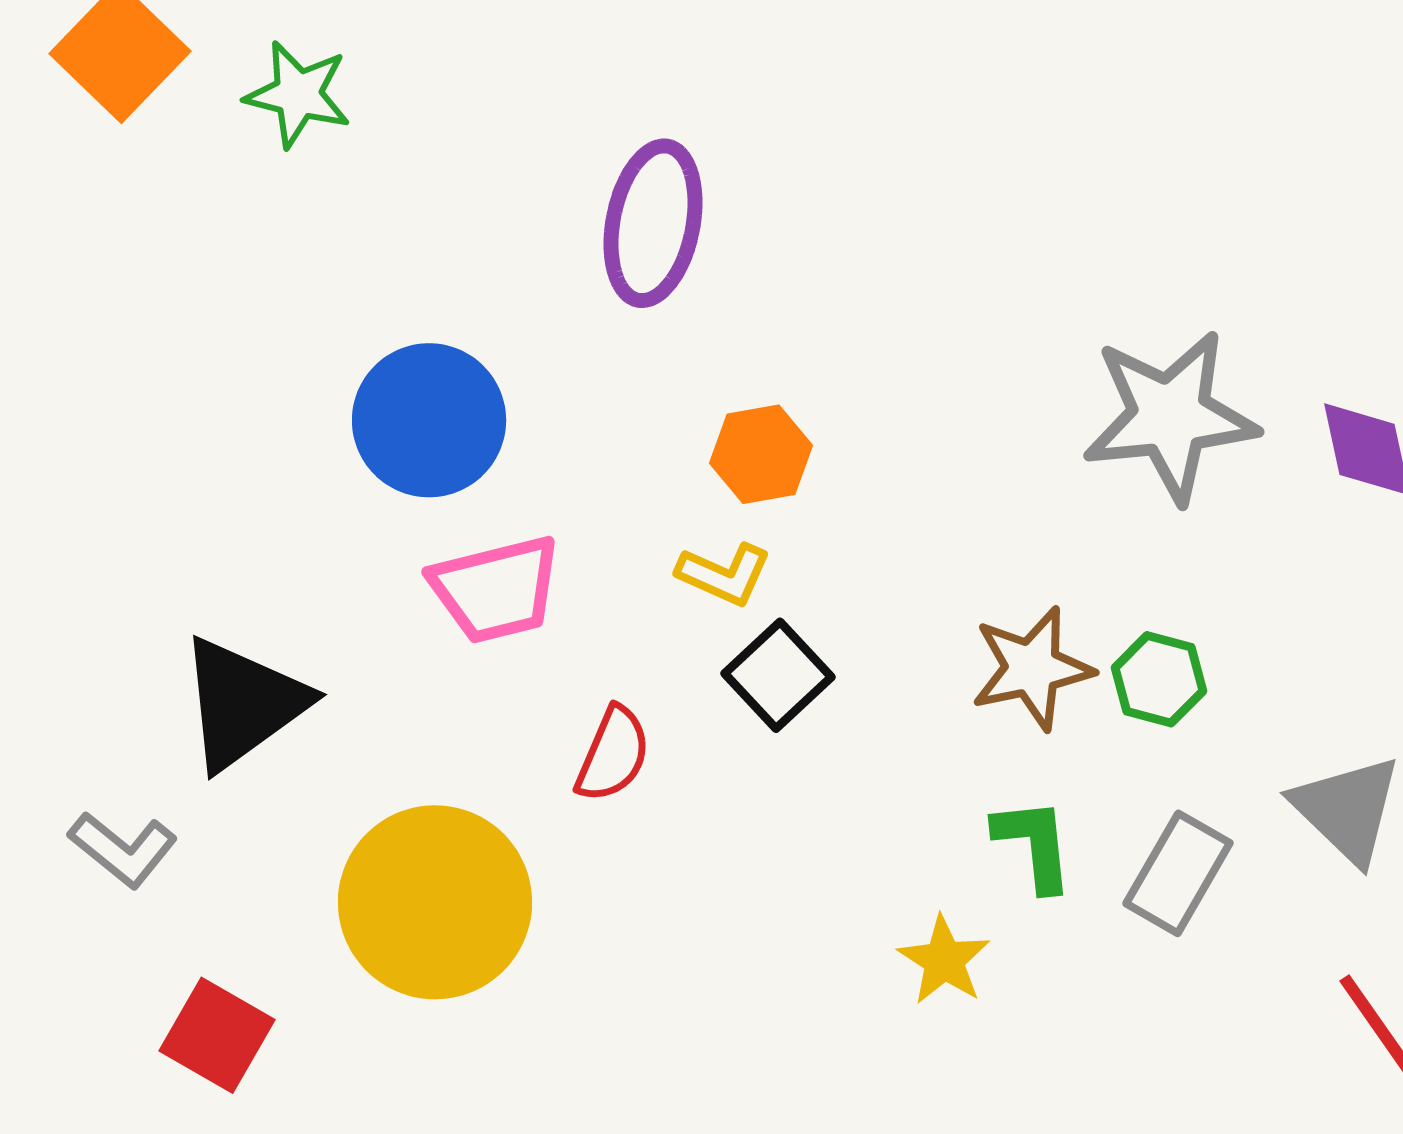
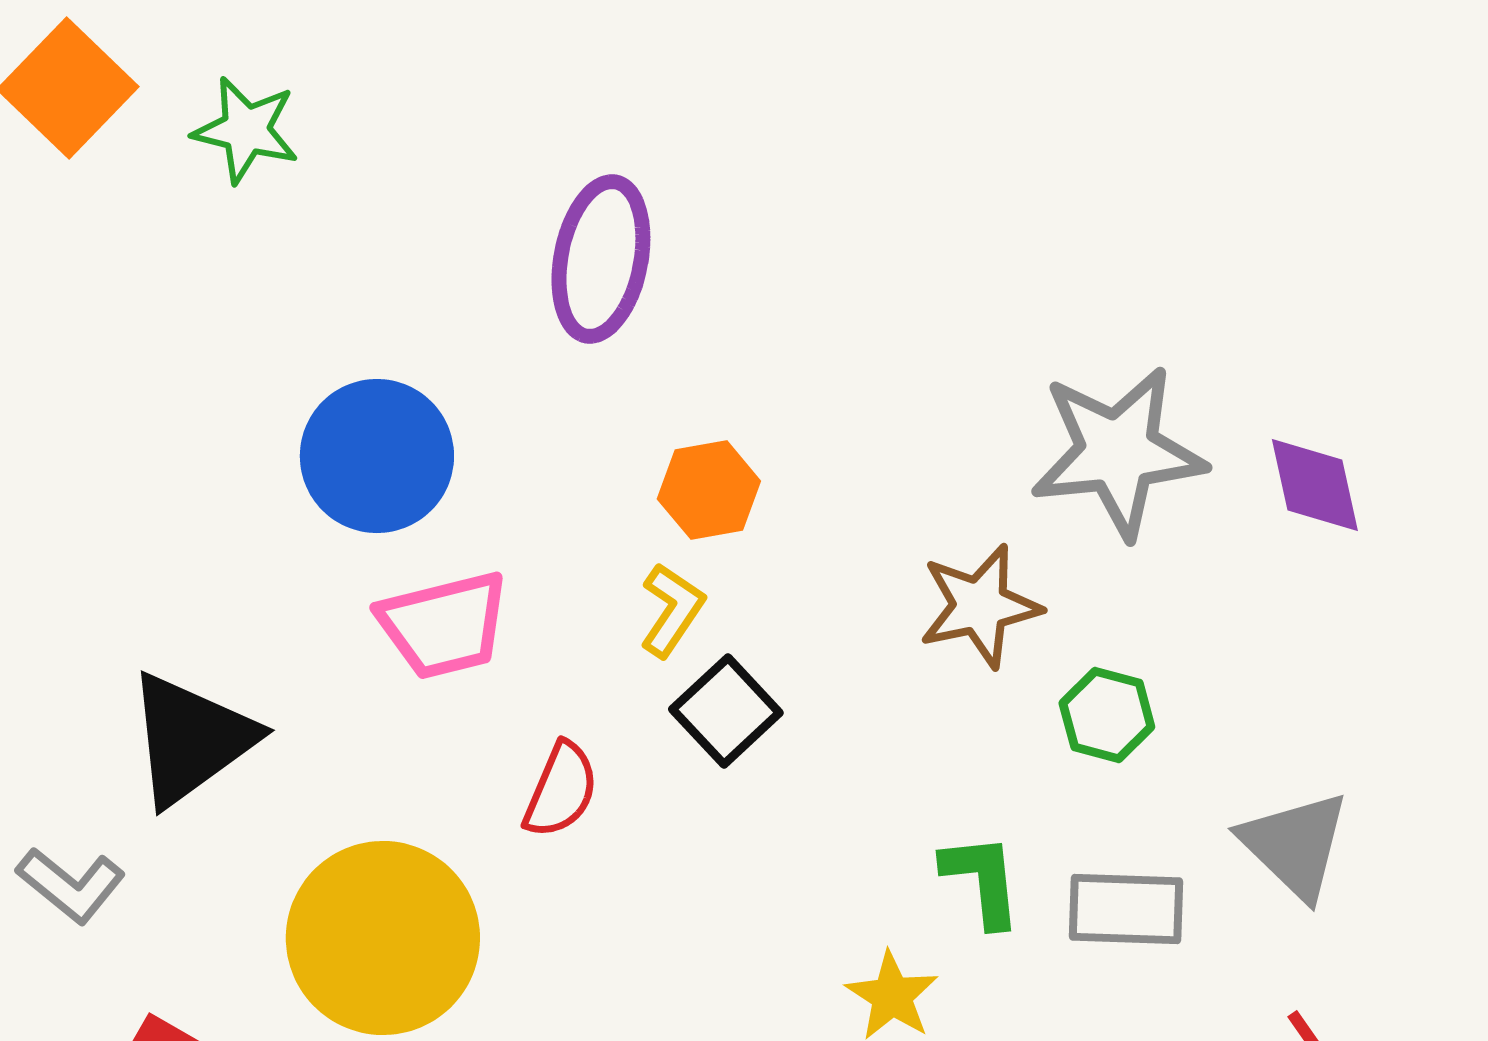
yellow L-shape: (724, 574) -> (672, 610), turned -80
brown star: (1032, 668) -> (980, 606), moved
gray rectangle: (1178, 873) -> (1126, 909), turned 62

